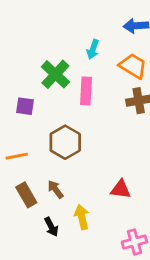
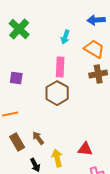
green cross: (55, 74) -> (19, 29), moved
brown hexagon: (65, 142) -> (57, 93), moved
red triangle: (121, 189) -> (85, 149), moved

